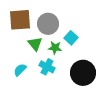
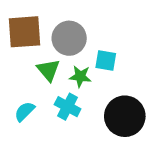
cyan square: (71, 38) -> (106, 60), turned -32

